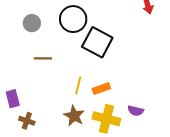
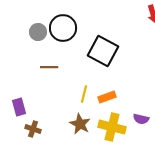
black circle: (73, 19) -> (63, 28), moved

